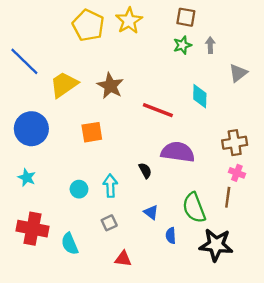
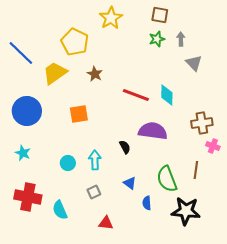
yellow pentagon: (88, 25) -> (75, 42), moved
gray triangle: (238, 73) -> (194, 63), moved, turned -36
brown star: (110, 86) -> (95, 74), size x0.7
cyan diamond: (200, 96) -> (167, 95), moved
pink cross: (237, 173) -> (213, 146), moved

